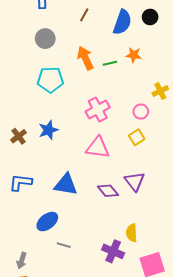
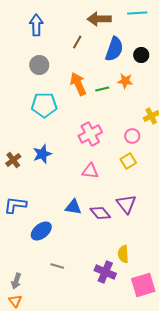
black circle: (150, 17) -> (141, 55), moved
pink triangle: (98, 148) -> (90, 171), size x0.7
blue triangle: (66, 185) -> (73, 207), moved, size x0.7
blue ellipse: (47, 222) -> (41, 231), moved

